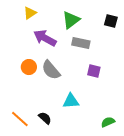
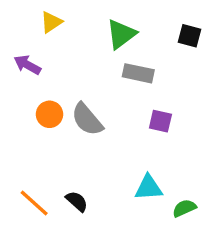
purple arrow: (45, 38) -> (27, 65), moved, size x0.7
cyan triangle: (71, 101) -> (148, 188), moved

